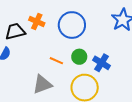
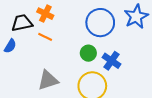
blue circle: (72, 25) -> (100, 23), moved
orange line: (56, 61) -> (45, 37), moved

